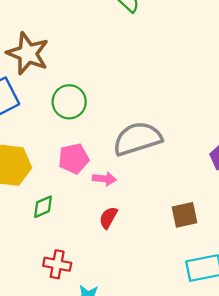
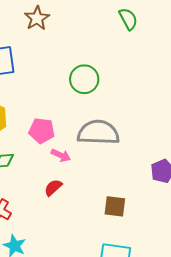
brown star: (28, 53) -> (37, 18), moved, size x0.7
green circle: (69, 102) -> (84, 79), moved

